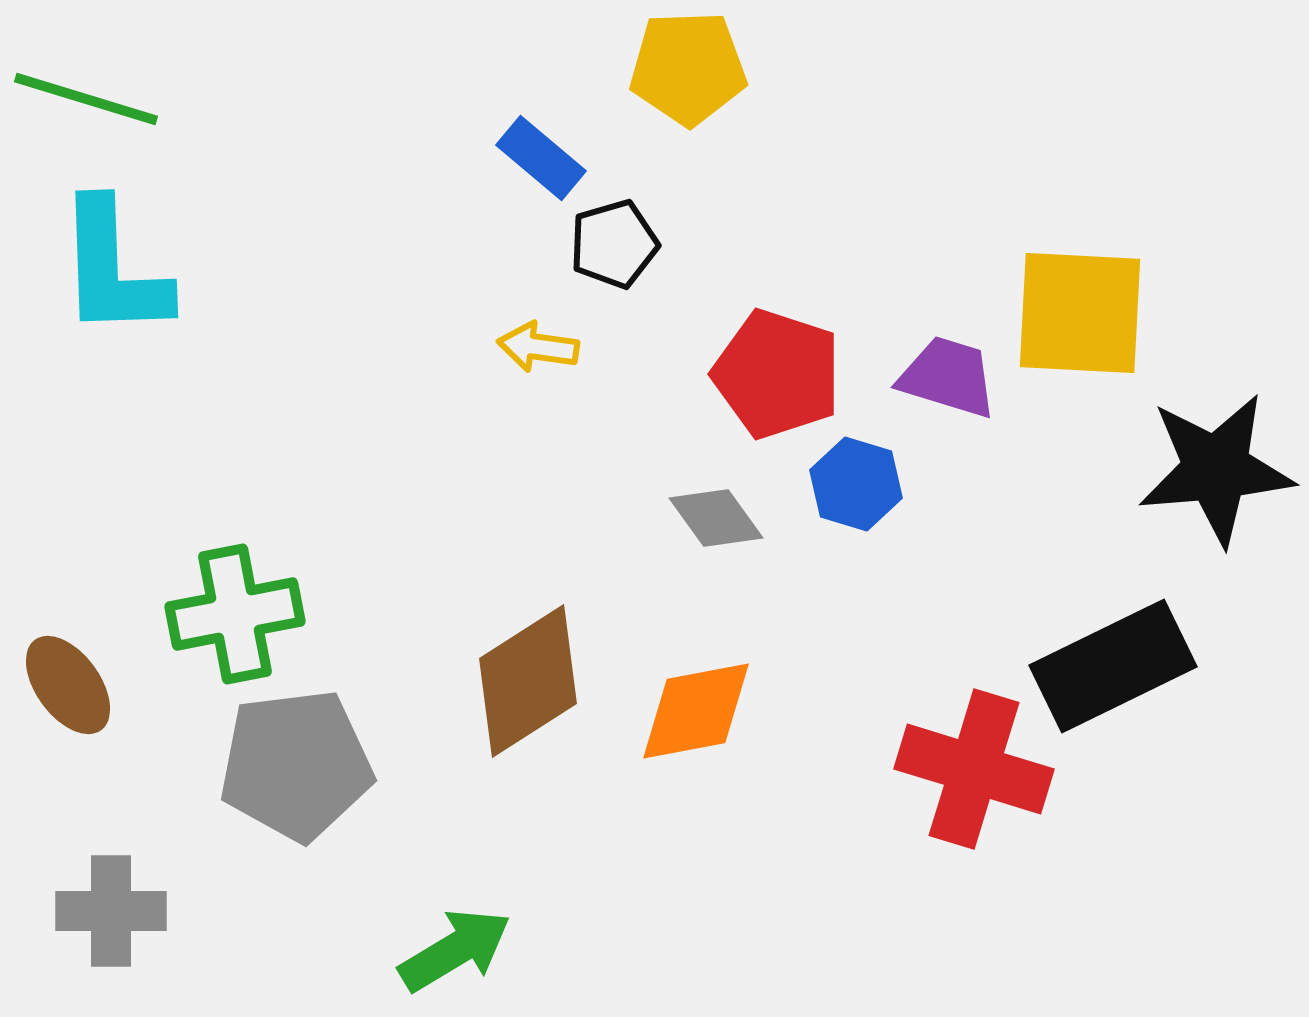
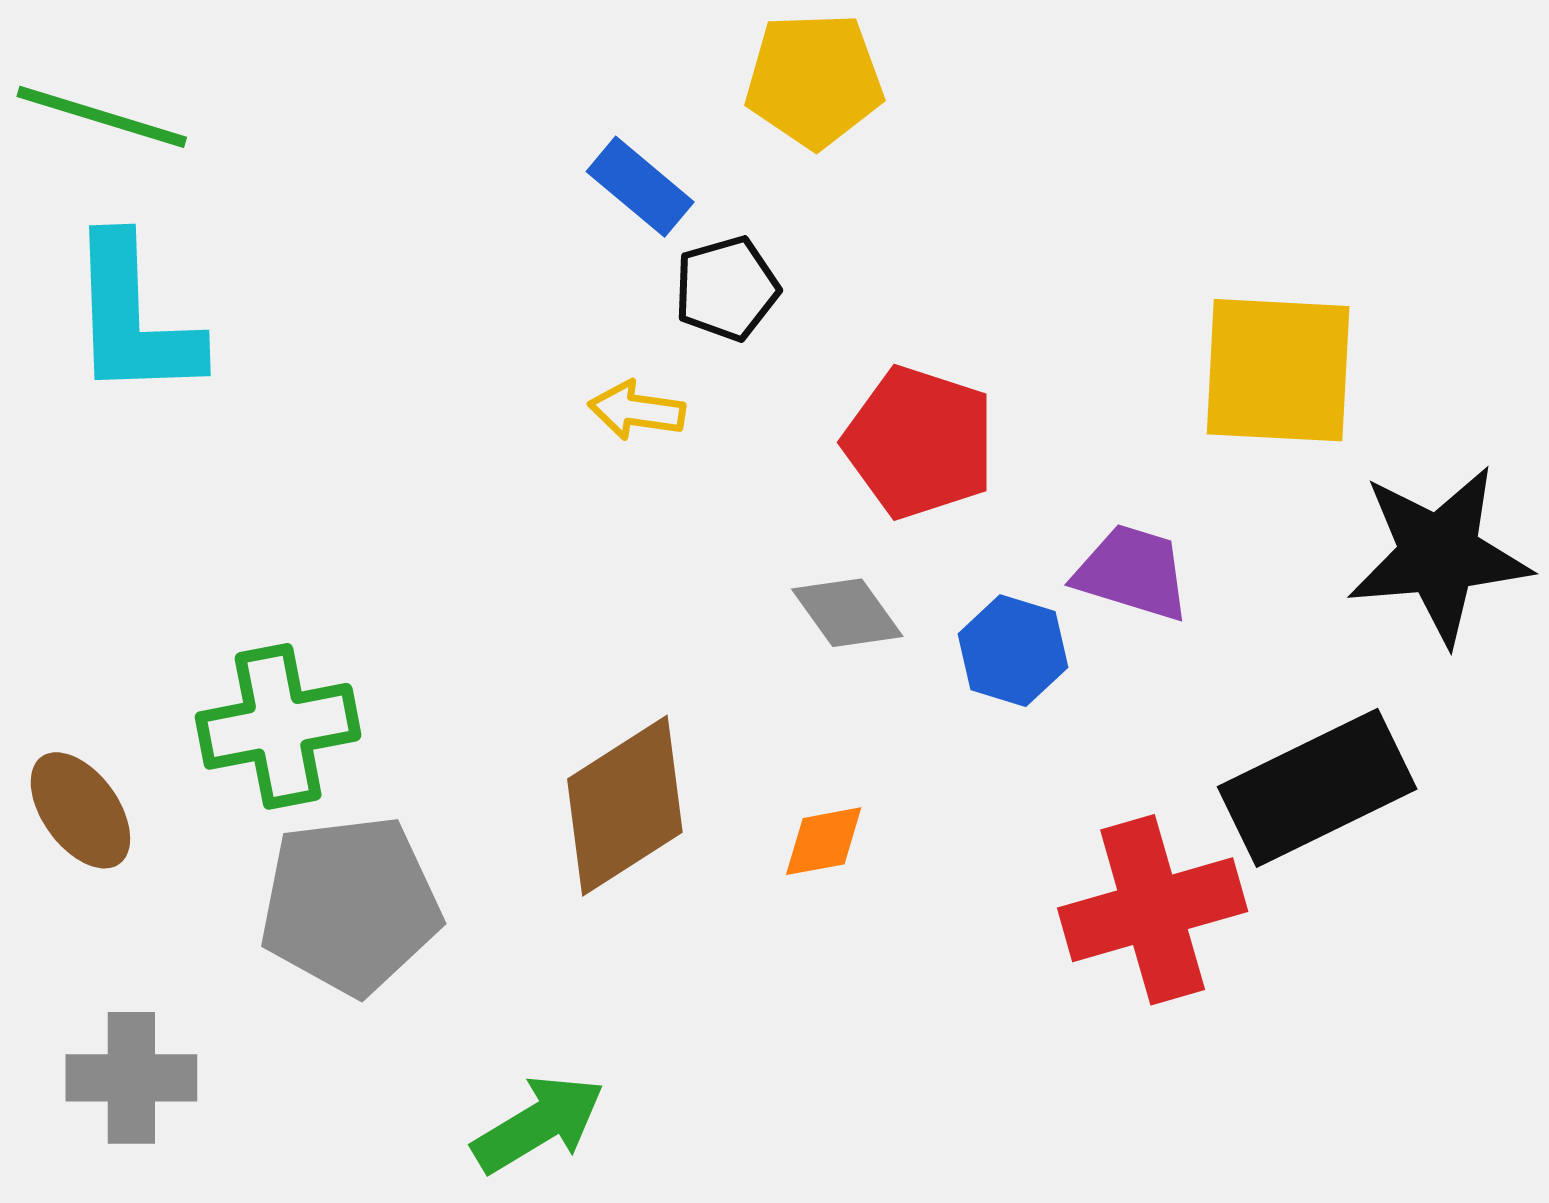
purple trapezoid: (948, 377) -> (1132, 573), moved
blue hexagon: (856, 484) -> (1013, 651), moved
orange diamond: (696, 711) -> (824, 841), size x0.6
red cross: (974, 769) -> (1153, 910), turned -33

